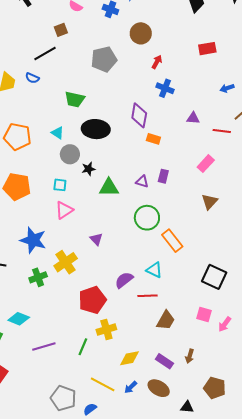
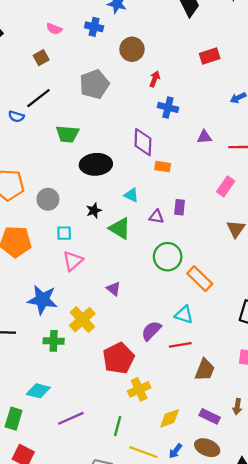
black line: (45, 53) -> (38, 98), moved
cyan triangle: (58, 133) -> (131, 195), moved
gray circle: (70, 154) -> (48, 199), moved
green triangle: (109, 187) -> (120, 228), turned 40
green cross: (38, 277) -> (54, 341), turned 30
green line: (83, 347) -> (118, 426), moved

